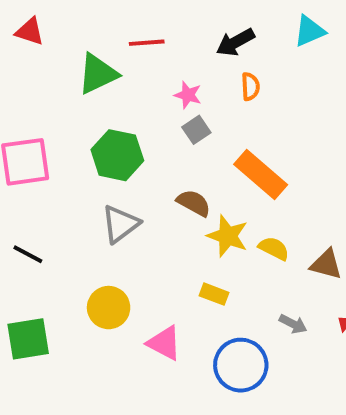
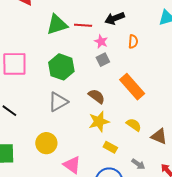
black arrow: (235, 42) -> (115, 18), moved
red line: (147, 43) -> (83, 25), moved
yellow star: (228, 236) -> (99, 122), moved, turned 30
yellow rectangle: (214, 294) -> (110, 147), moved

